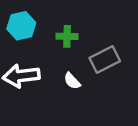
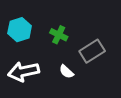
green cross: (67, 36) -> (59, 35), turned 30

